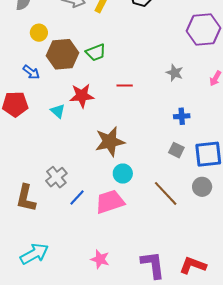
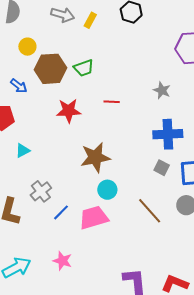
cyan triangle: (58, 111) -> (23, 151), moved, turned 49
blue cross: (182, 116) -> (168, 134), size x1.8
pink star: (100, 259) -> (62, 261), moved

